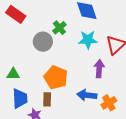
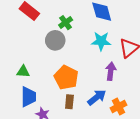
green cross: (59, 28) -> (66, 23), moved
blue arrow: (87, 95) -> (97, 97), turned 132
brown rectangle: (47, 99) -> (69, 102), moved

